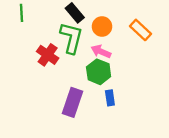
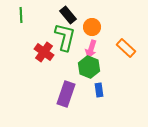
orange rectangle: (141, 30) -> (126, 48), moved
pink arrow: (101, 51) -> (91, 49), turned -96

